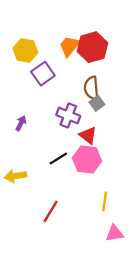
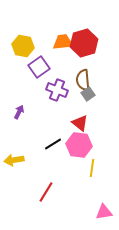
orange trapezoid: (69, 46) -> (63, 42), turned 45
purple cross: (68, 115) -> (57, 90), moved
yellow line: (105, 201) -> (92, 168), moved

